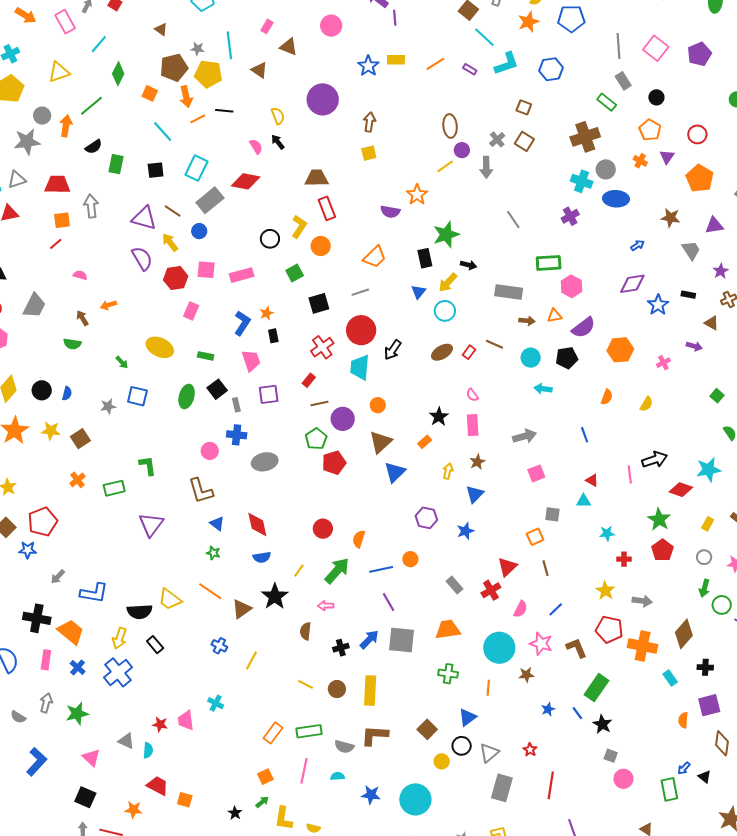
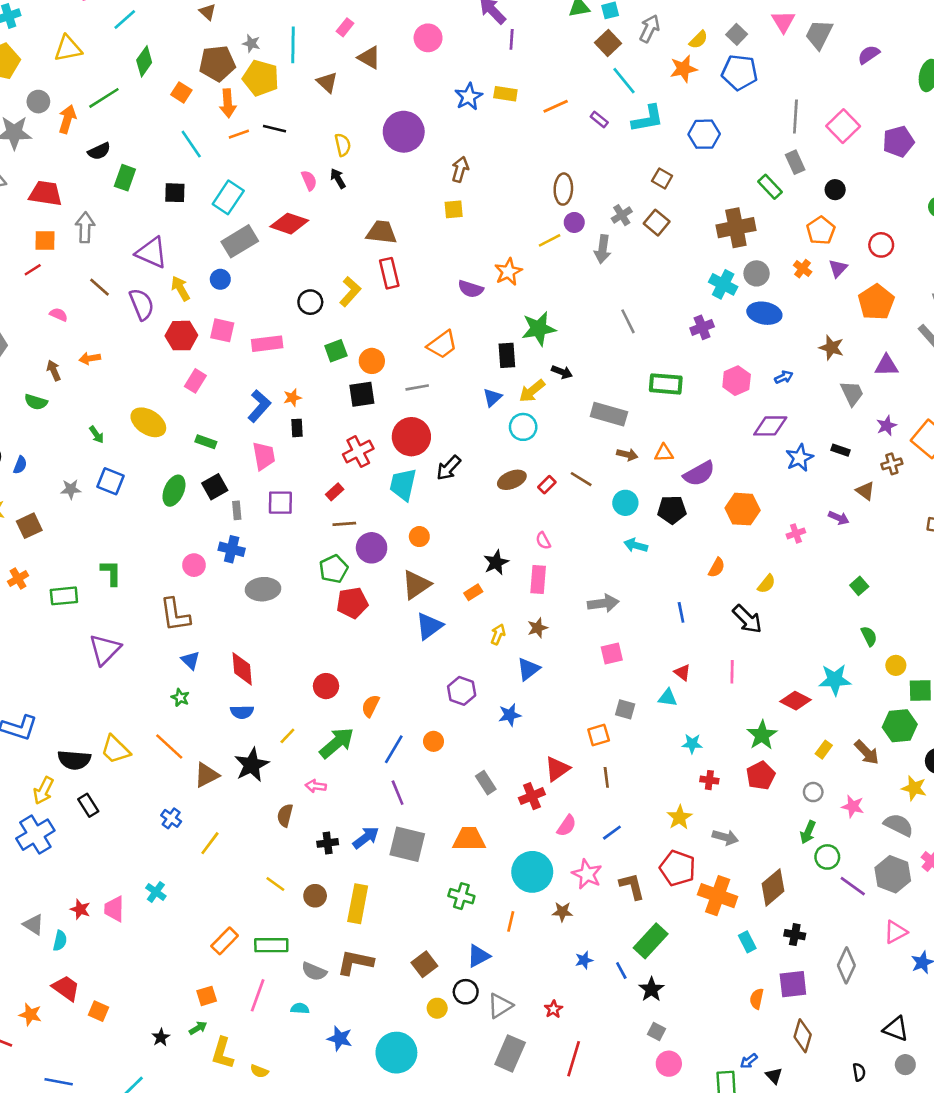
brown line: (173, 211) -> (100, 287), moved
orange circle: (321, 246) -> (372, 361), moved
pink hexagon: (571, 286) -> (737, 381), moved
black arrow: (655, 460) -> (747, 619), moved, turned 55
blue line: (381, 569) -> (394, 749), turned -55

